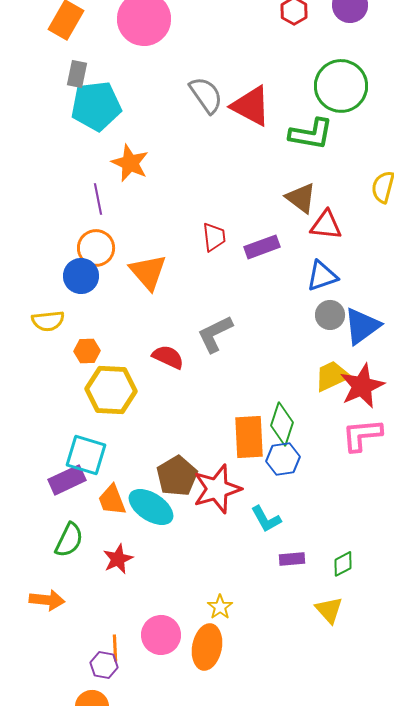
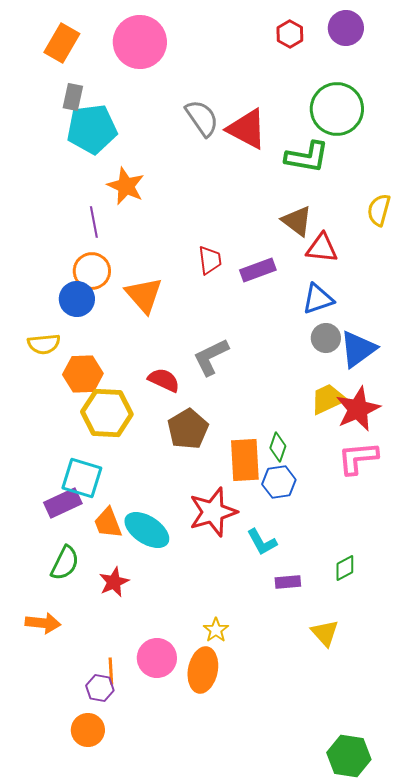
orange hexagon: (87, 351) -> (83, 374), size x1.5
green diamond: (282, 424) -> (278, 447), size x0.7
brown pentagon: (177, 476) -> (188, 429), moved
green diamond: (343, 564) -> (345, 568), moved

